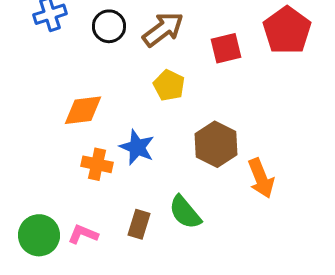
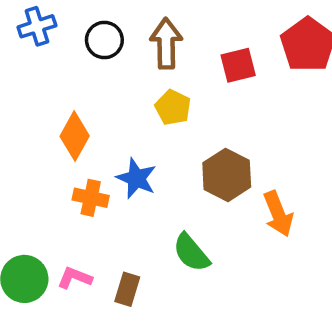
brown arrow: (163, 29) -> (166, 43), turned -54
orange diamond: (83, 110) -> (75, 136), turned -54
brown rectangle: (139, 224) -> (127, 289), moved

